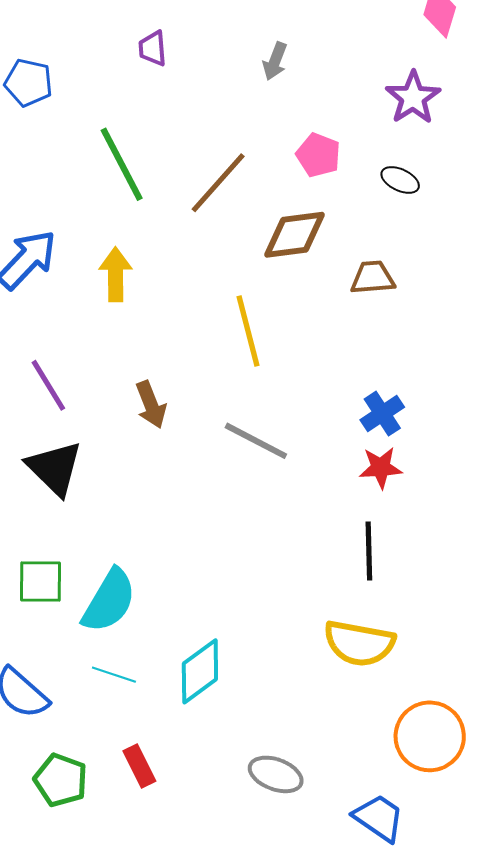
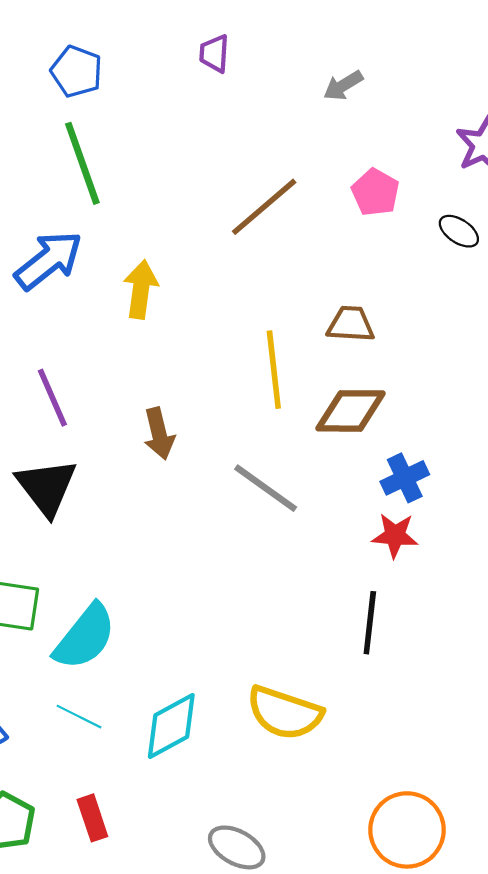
gray arrow: (275, 61) -> (343, 86), turned 30
green line: (122, 164) -> (82, 163), moved
brown diamond: (295, 235) -> (350, 411), moved
brown trapezoid: (373, 278) -> (351, 324), moved
yellow semicircle: (359, 643) -> (285, 713), moved

